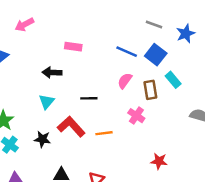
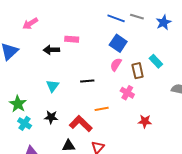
blue line: (127, 52) -> (116, 18), moved
blue square: (156, 55) -> (118, 43), moved
black arrow: (52, 72) -> (51, 50), moved
red L-shape: (71, 127) -> (81, 124), moved
red star: (159, 161) -> (145, 121), moved

